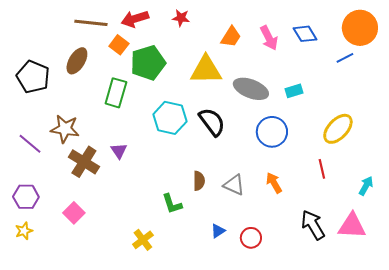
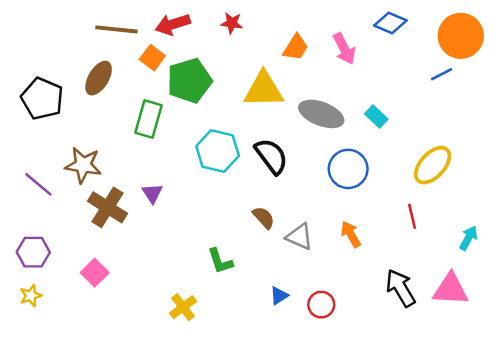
blue diamond: (305, 34) -> (390, 23), moved, turned -35
cyan rectangle: (294, 91) -> (376, 116), turned 60
brown semicircle: (199, 181) -> (264, 218), moved, turned -42

